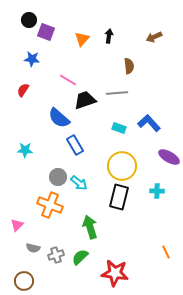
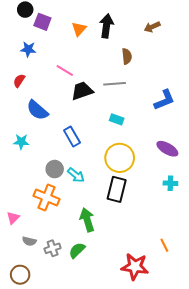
black arrow: (109, 36) -> (106, 26), size x1.6
blue semicircle: (59, 118) -> (37, 110), moved
blue L-shape: (149, 123) -> (164, 100), moved, turned 110
cyan cross: (157, 191) -> (170, 183), moved
red star: (115, 273) -> (135, 267), moved

